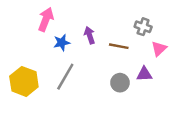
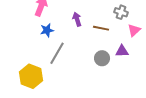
blue star: (62, 43) -> (47, 30), moved
yellow hexagon: (24, 81) -> (31, 76), moved

